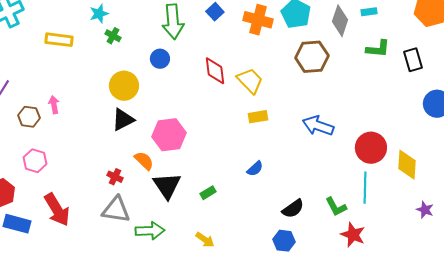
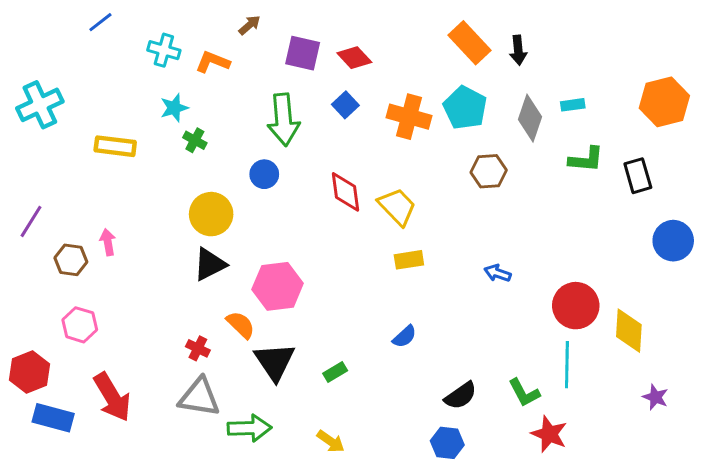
brown hexagon: (312, 57) -> (489, 171), size x0.7
blue arrow: (318, 126) -> (498, 273), size x0.6

